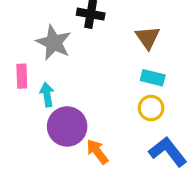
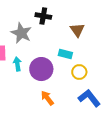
cyan rectangle: (153, 78) -> (65, 54), moved
purple circle: (67, 126) -> (41, 69), moved

